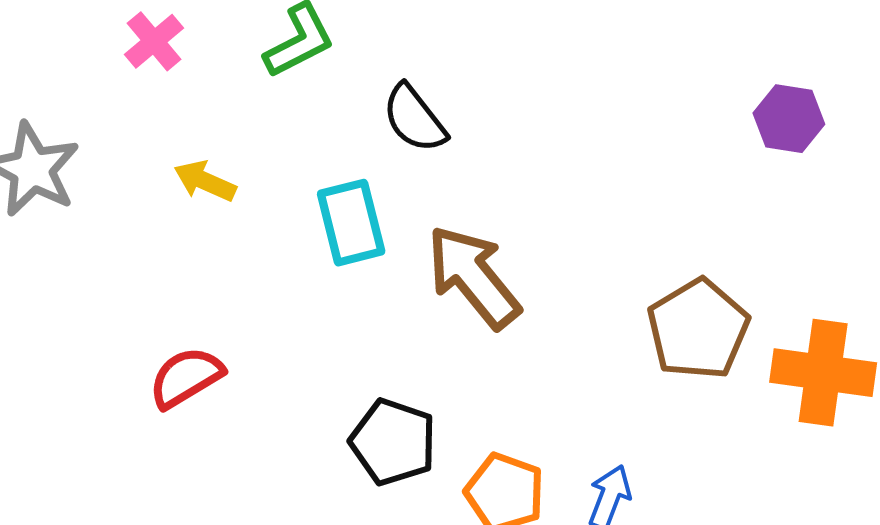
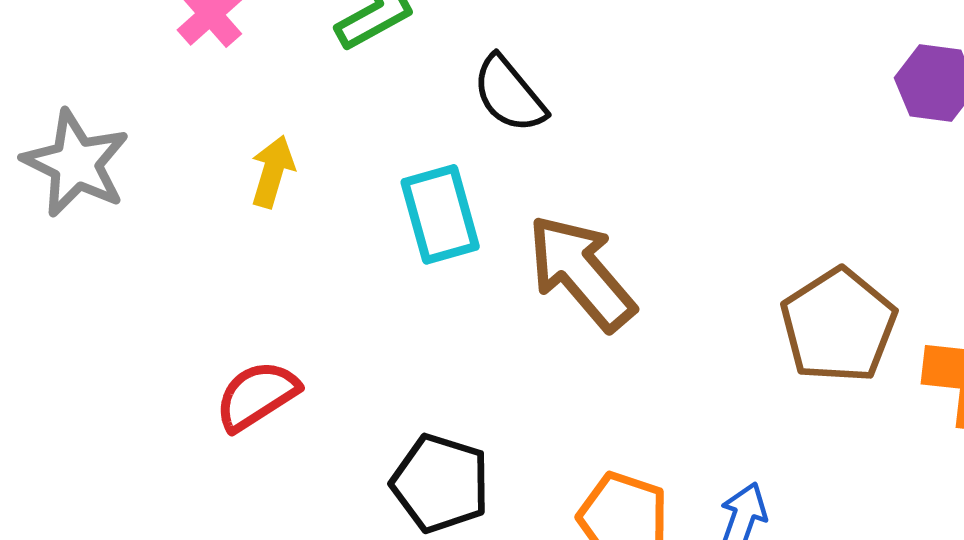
yellow arrow: (205, 181) -> (273, 172), turned 84
black pentagon: (393, 442) -> (440, 483), moved

